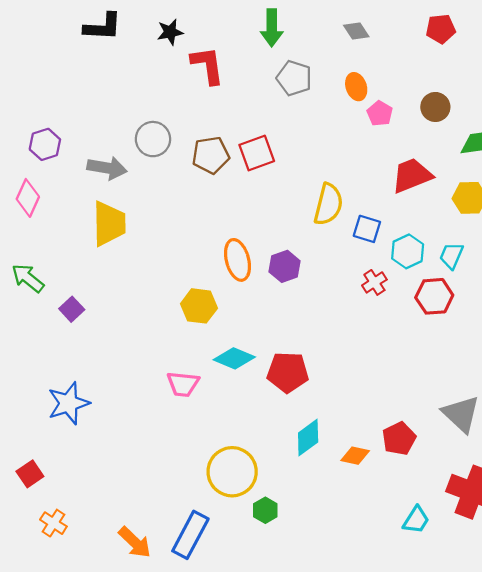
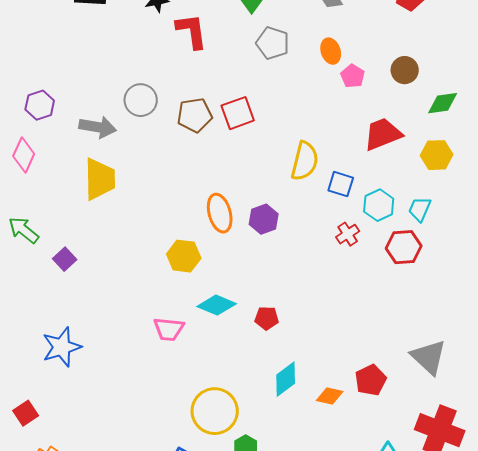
red pentagon: (288, 372) -> (267, 318), size x0.6

